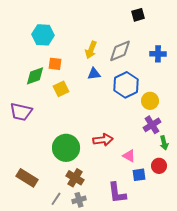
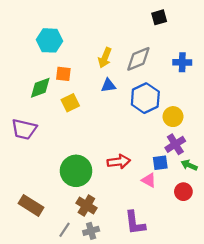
green arrow: (164, 143) -> (189, 165), turned 128
blue square: (139, 175) -> (160, 163), moved

